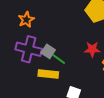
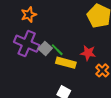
green line: (59, 59) -> (57, 50), moved
yellow rectangle: (48, 74) -> (66, 63), moved

